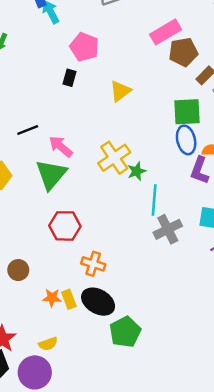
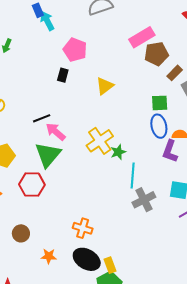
green square: (187, 112) -> (160, 103), size x0.7
black line: (28, 130) -> (42, 118), moved
red hexagon: (65, 226) -> (32, 185), moved
yellow rectangle: (69, 299) -> (110, 265), moved

